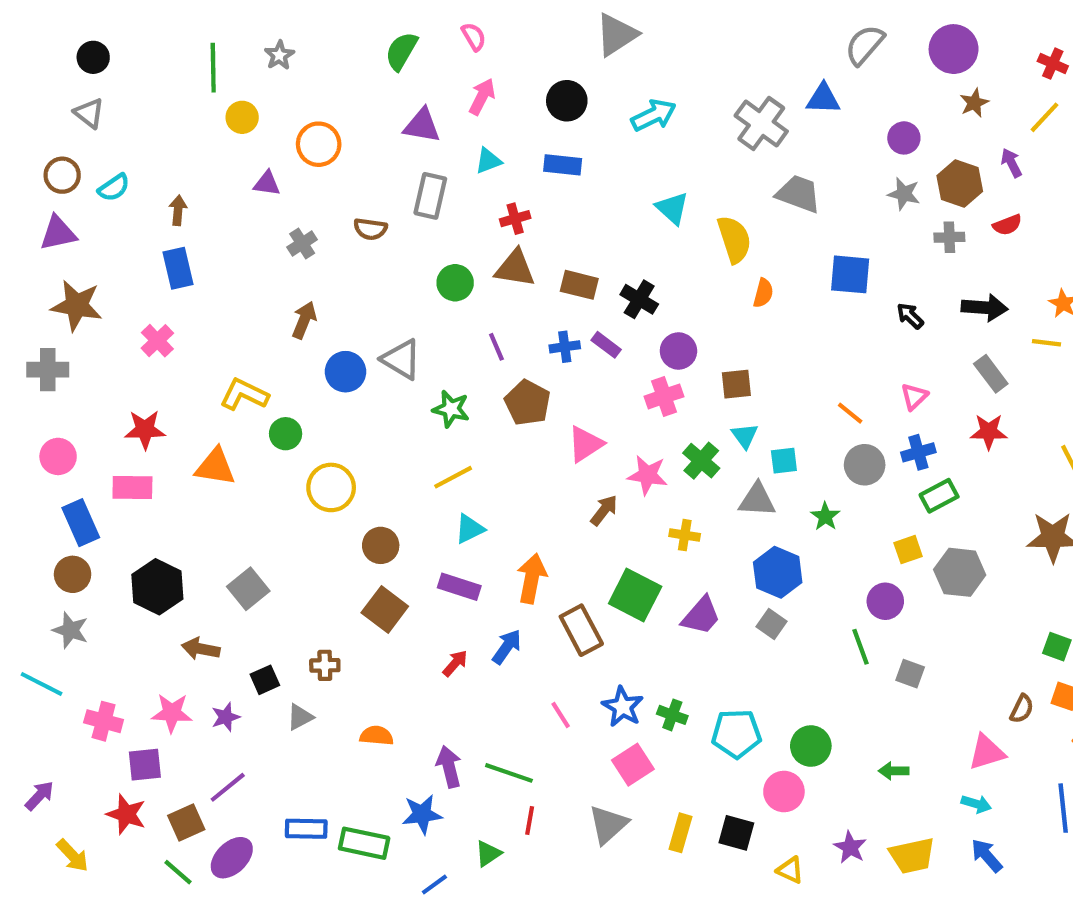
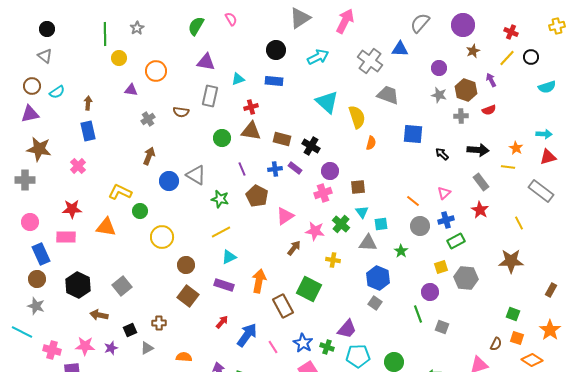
pink arrow: (482, 97) -> (345, 21), moved, size x1.4
cyan triangle: (672, 208) -> (327, 102), size x1.4
red star: (989, 432) -> (480, 210), turned 30
purple trapezoid: (701, 616) -> (347, 329), moved
blue arrow: (507, 647) -> (247, 335), moved, size x1.4

